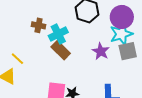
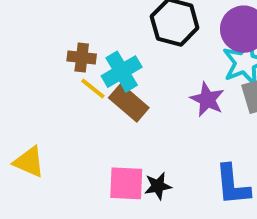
yellow line: (17, 59) -> (93, 88), moved

